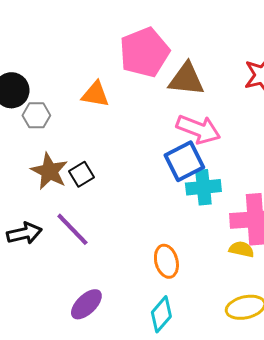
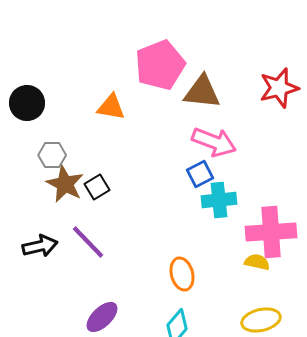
gray hexagon: (36, 115) -> (52, 155), moved
blue square: (184, 161) -> (200, 174), size x0.7

